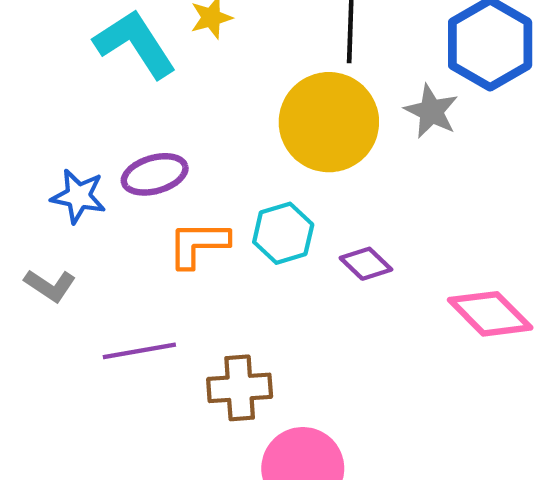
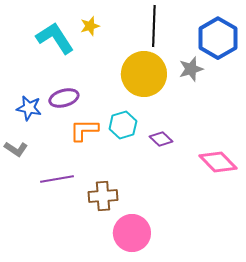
gray star: (431, 111) -> (191, 69), turned 30

